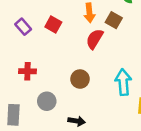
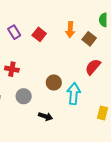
red semicircle: (95, 39) -> (93, 67), moved
cyan arrow: (123, 82) -> (74, 94), moved

